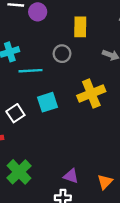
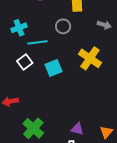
yellow cross: (91, 94) -> (90, 58), turned -30
white square: (15, 113) -> (25, 62), moved

